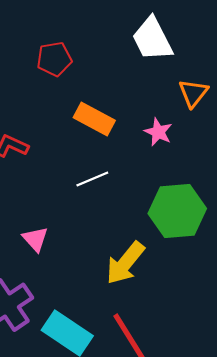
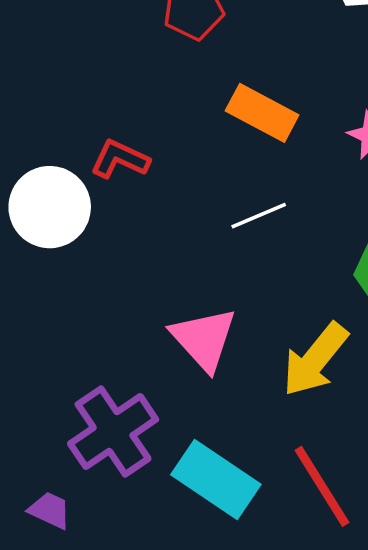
pink triangle: (35, 239) -> (204, 339), moved, size x1.5

